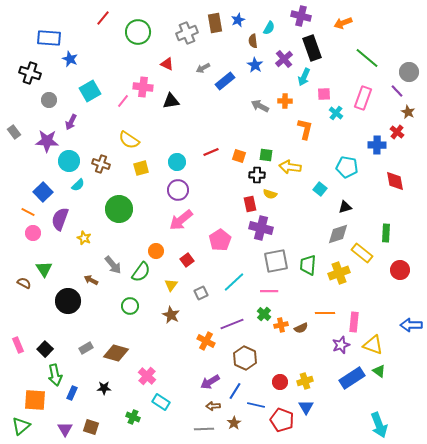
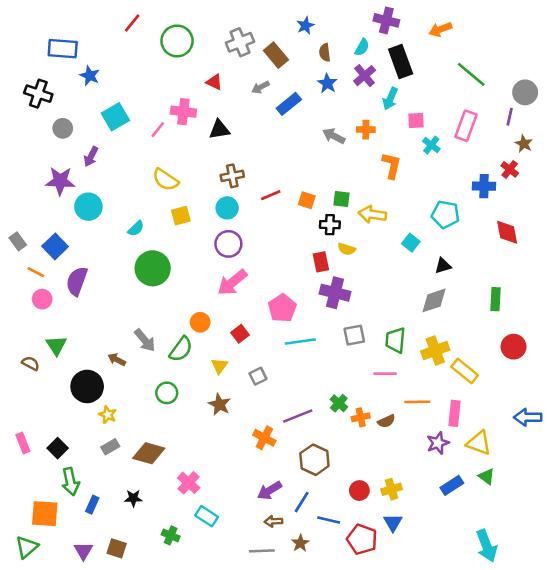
brown rectangle: (215, 23) -> (276, 55), moved, turned -30
cyan semicircle: (269, 28) -> (362, 47), moved
purple line: (397, 91) -> (510, 117), turned 56
gray rectangle: (14, 132) -> (18, 241), moved
brown cross: (101, 164) -> (232, 176), moved, turned -30
cyan semicircle: (78, 185) -> (136, 228), moved
yellow star: (84, 238) -> (108, 415), moved
yellow rectangle: (362, 253) -> (465, 371), moved
gray square: (276, 261) -> (354, 335), size x0.7
cyan line: (234, 282) -> (300, 342), moved, turned 35
pink line: (269, 291) -> (385, 374), moved
blue rectangle: (352, 378) -> (452, 485), size x0.7

